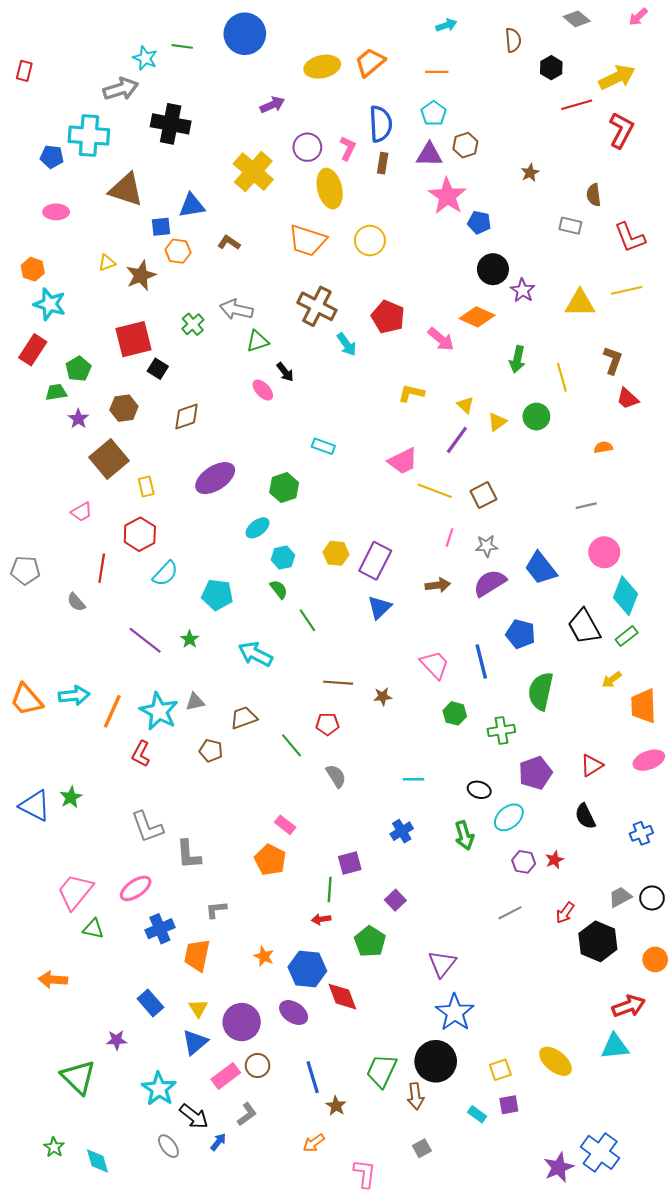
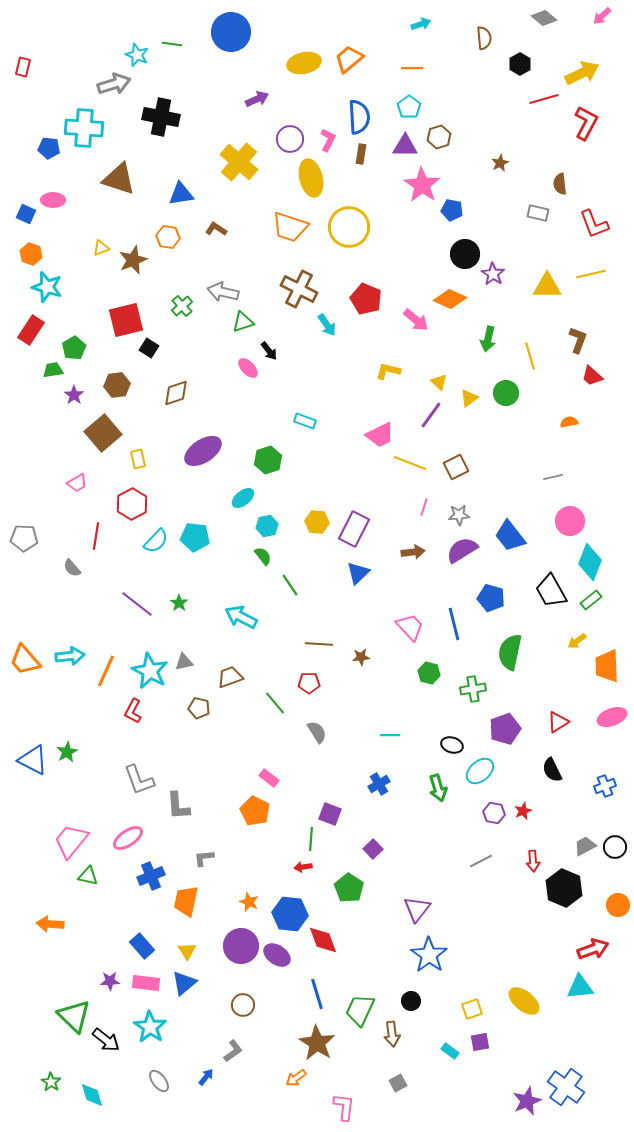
blue square: (161, 227) -> (26, 214), moved, turned 30
yellow circle: (370, 241) -> (349, 227), size x1.4
cyan pentagon: (217, 595) -> (195, 537), moved
purple square: (350, 863) -> (330, 814), turned 35
red arrow: (565, 913) -> (533, 861), turned -40
purple circle: (242, 1022) -> (241, 946), moved
black circle: (436, 1061) -> (411, 1001), size x0.5
pink rectangle: (226, 1076) -> (146, 983), moved, turned 44
blue line: (313, 1077) -> (317, 994), moved
brown star: (336, 1106) -> (317, 1043), size x1.8
black arrow: (194, 1116) -> (106, 1040), moved

